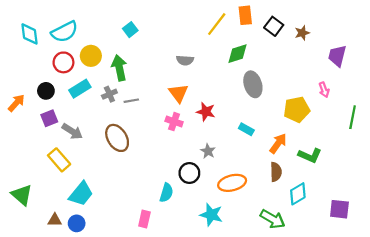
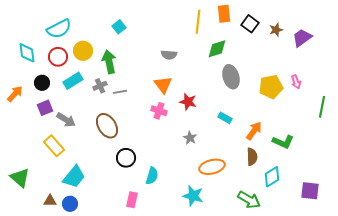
yellow line: (217, 24) -> (198, 22), turned -30
cyan diamond: (30, 34) -> (27, 53), moved
purple trapezoid: (337, 56) -> (302, 38), moved, turned 40
yellow pentagon: (297, 109) -> (271, 87), moved
black circle: (189, 173) -> (126, 158), moved

